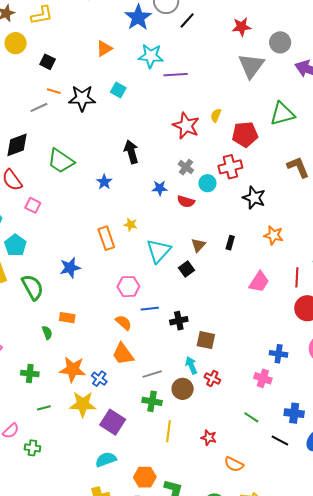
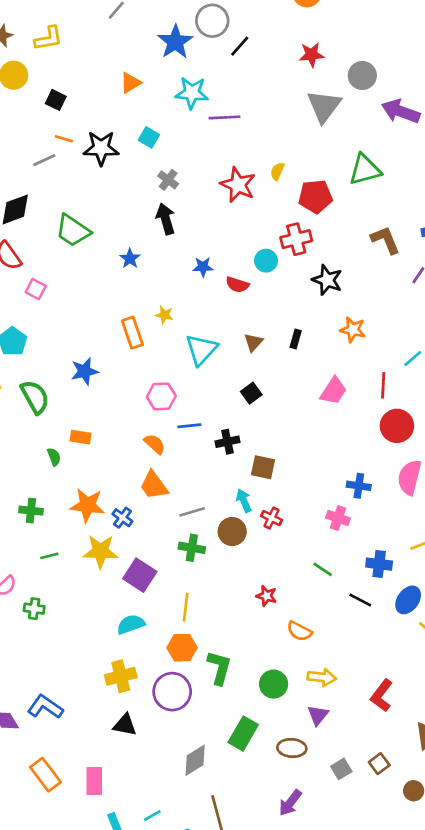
gray cross: (186, 167) -> (168, 180), moved
black square: (187, 269) -> (251, 393), moved
yellow line: (168, 431) -> (186, 607), moved

